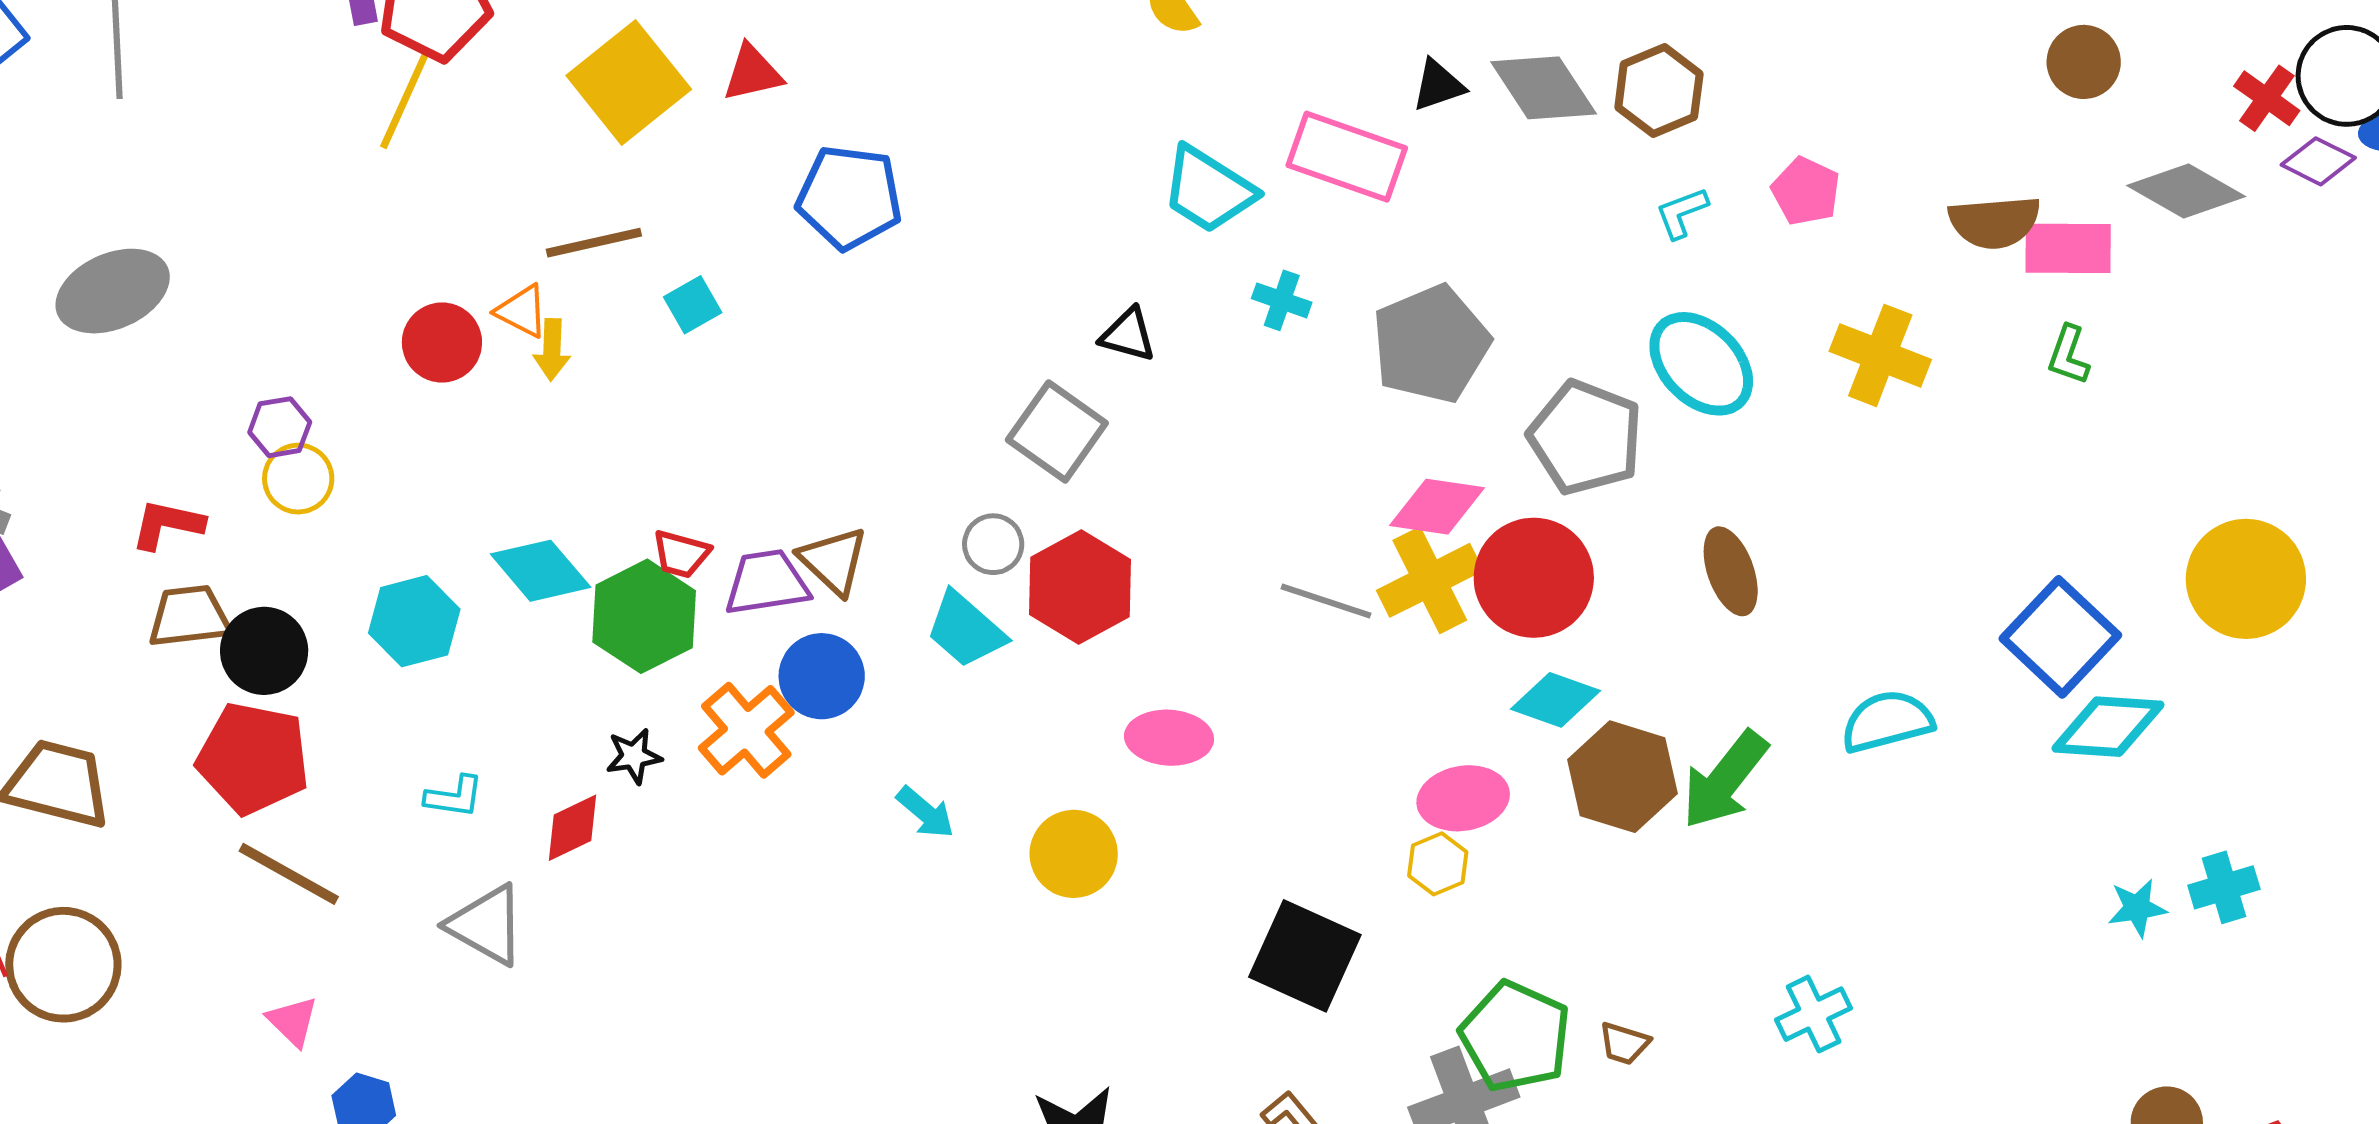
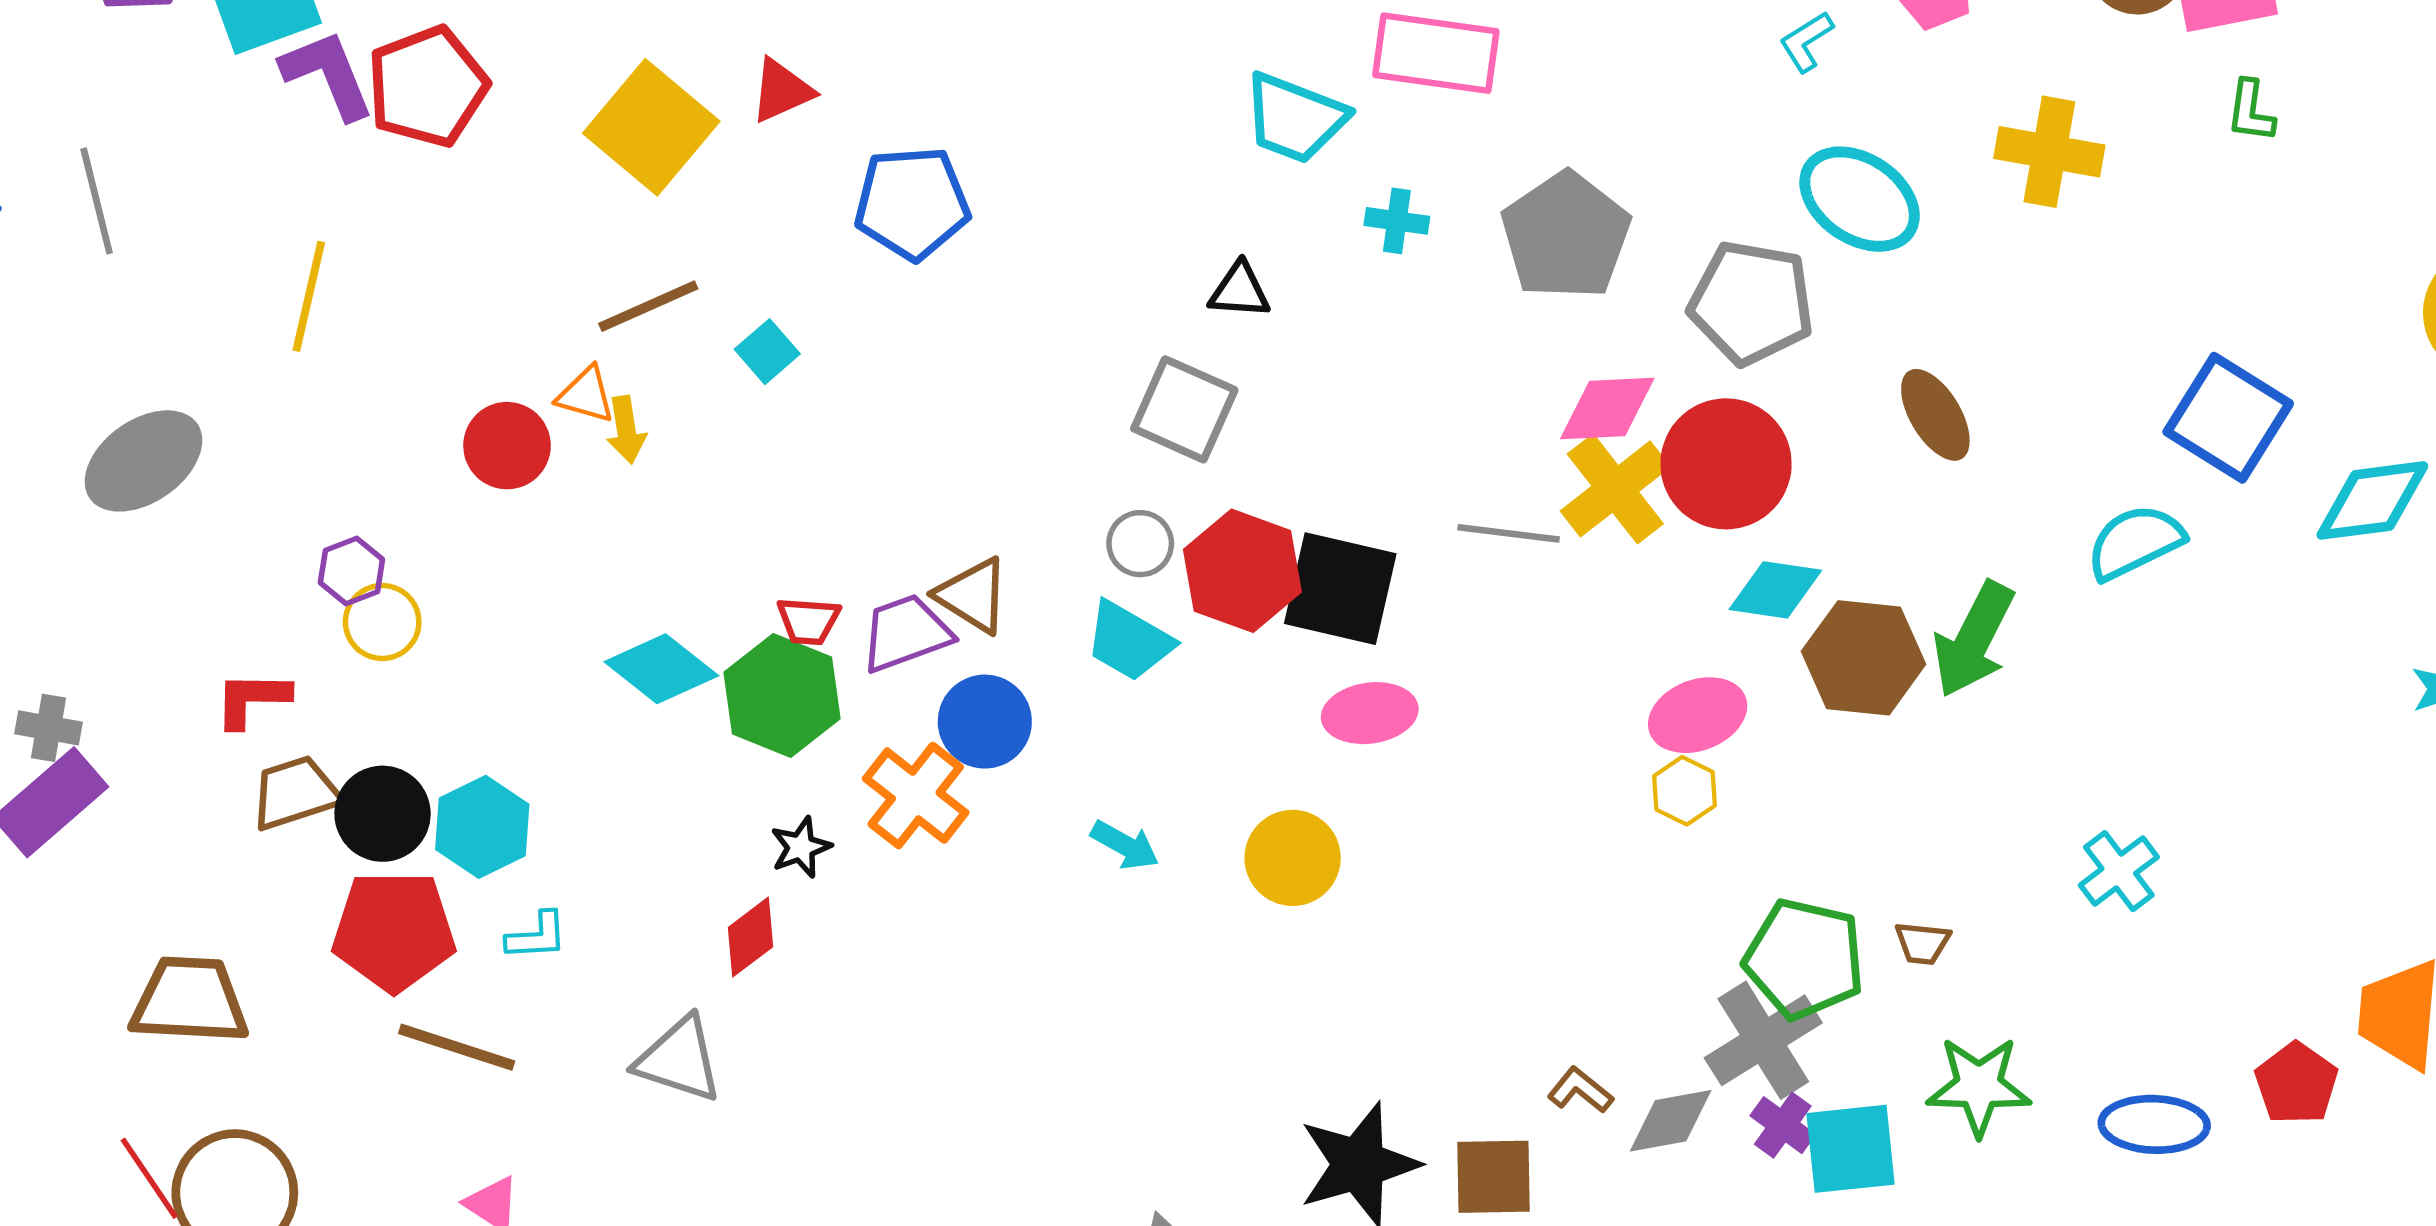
yellow line: (404, 101) -> (309, 296), moved
cyan hexagon: (414, 621) -> (482, 827), moved
blue square: (2060, 637) -> (2228, 418), moved
cyan L-shape: (454, 797) -> (537, 936), moved
black square: (1305, 956) -> (1340, 589), moved

